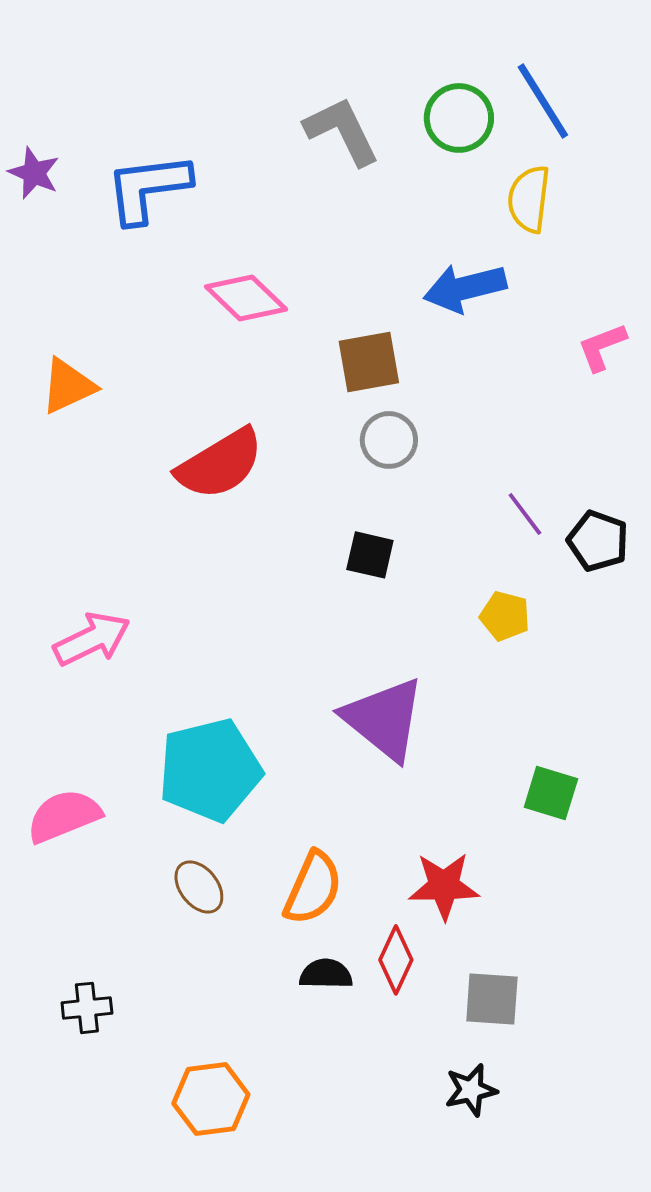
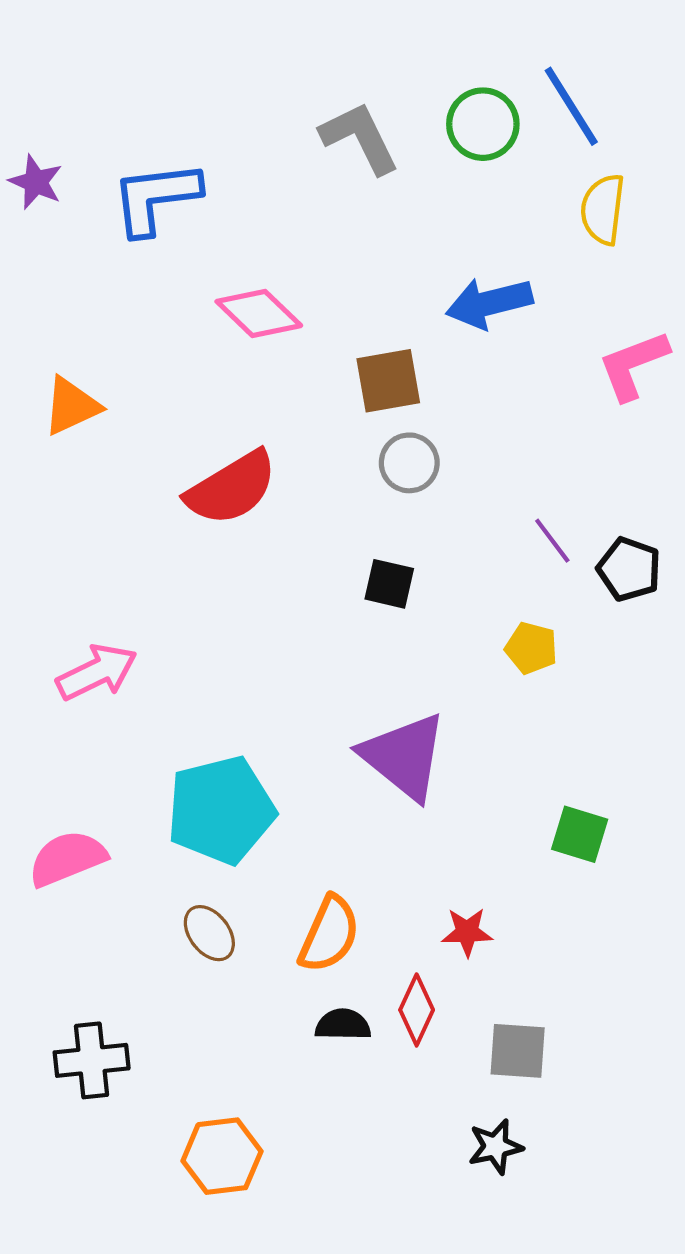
yellow semicircle: (529, 199) -> (603, 209), moved
pink L-shape: (602, 347) -> (633, 365), size x1.4
red star: (444, 886) -> (467, 932), size x0.7
black cross: (87, 1008) -> (92, 1060), size x1.4

